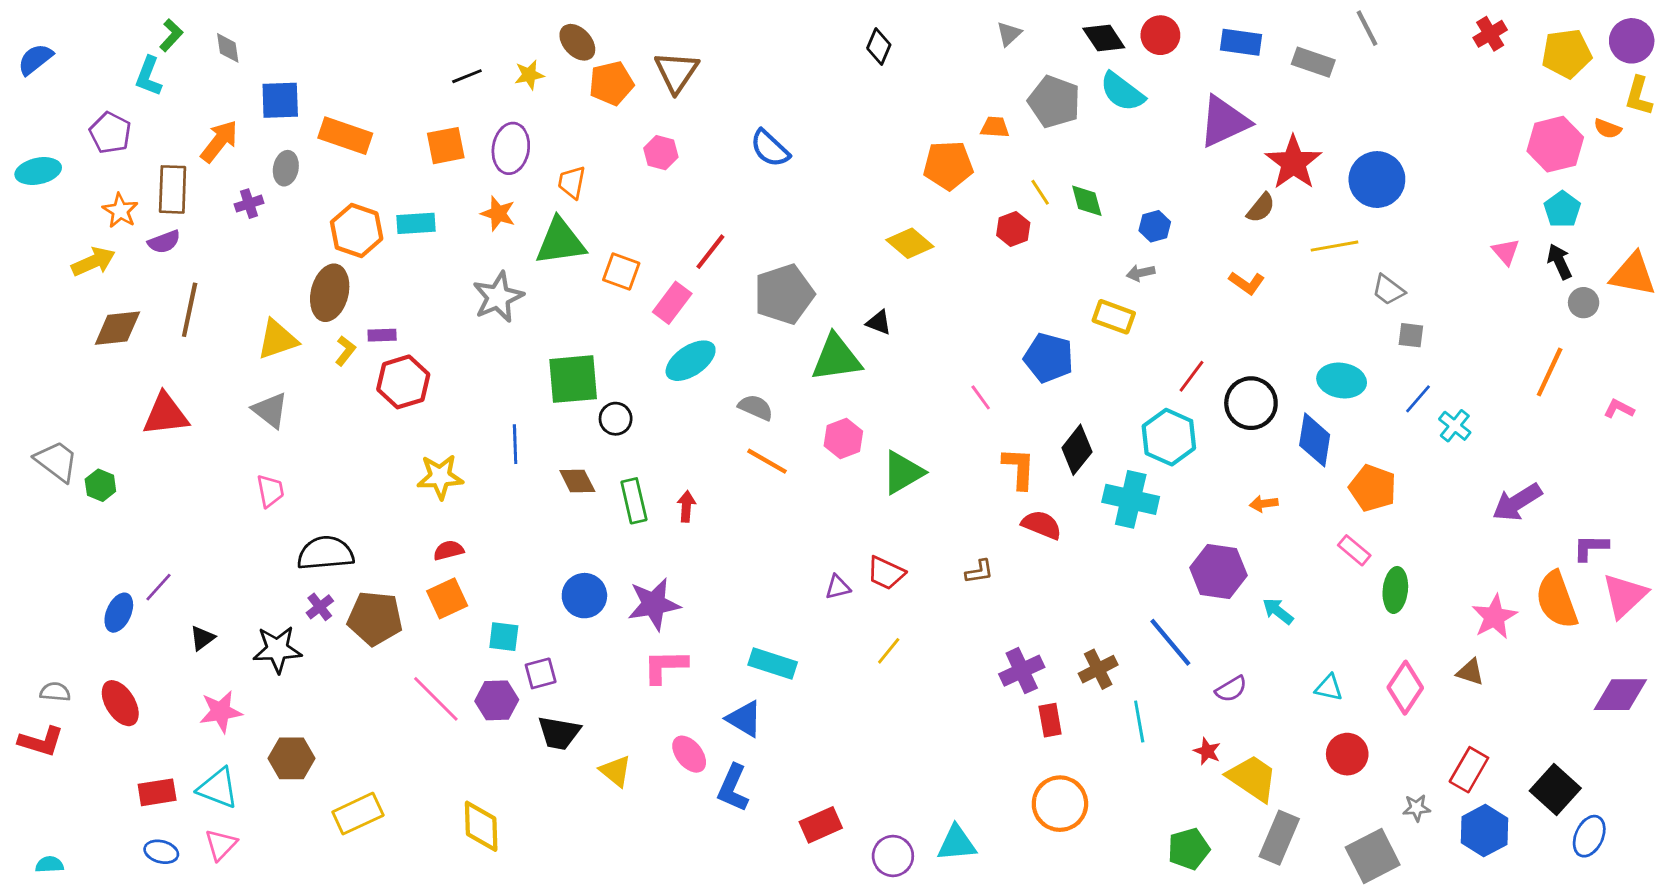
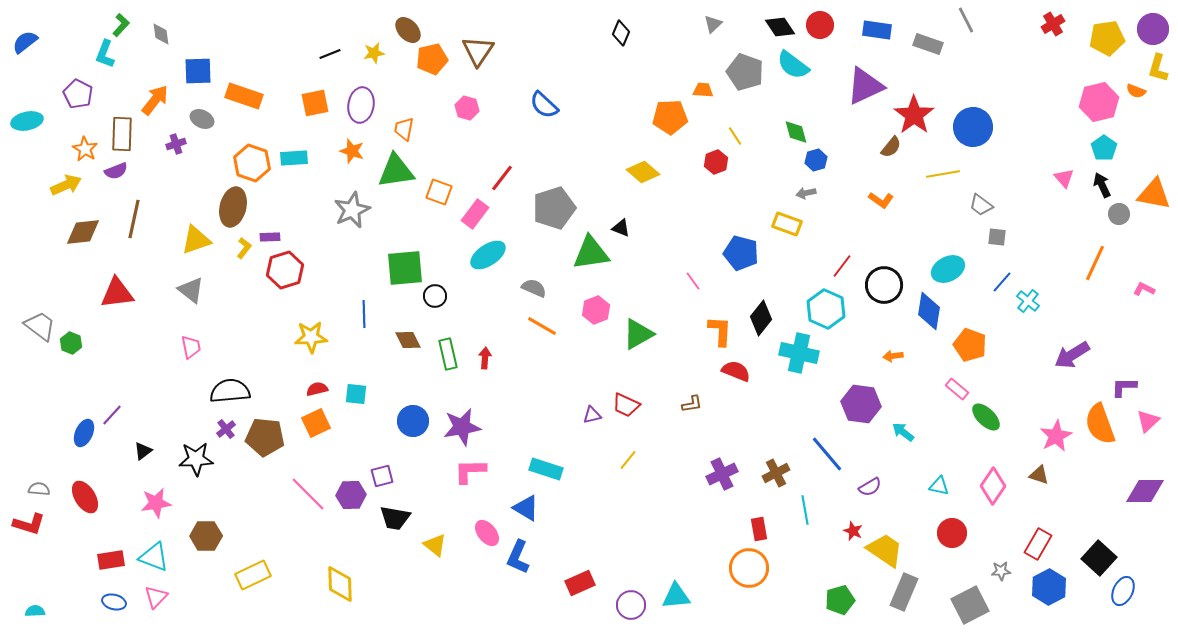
gray ellipse: (286, 168) -> (202, 119), turned -75
green diamond: (1087, 201) -> (796, 132), moved
cyan ellipse: (1342, 380) -> (948, 269), turned -36
green ellipse: (1395, 590) -> (986, 417), turned -52
pink triangle: (1625, 596) -> (1148, 421), size x0.7
cyan square: (504, 637) -> (356, 394), moved
red rectangle: (1050, 720) -> (759, 529), moved

